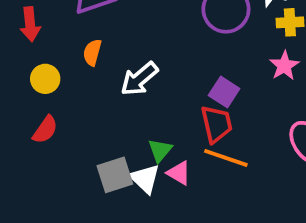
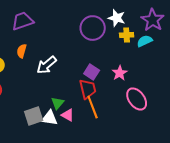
pink star: (284, 66) -> (120, 73), moved
orange line: (226, 158) -> (93, 107), turned 50
white triangle: (145, 179) -> (50, 118), turned -36

